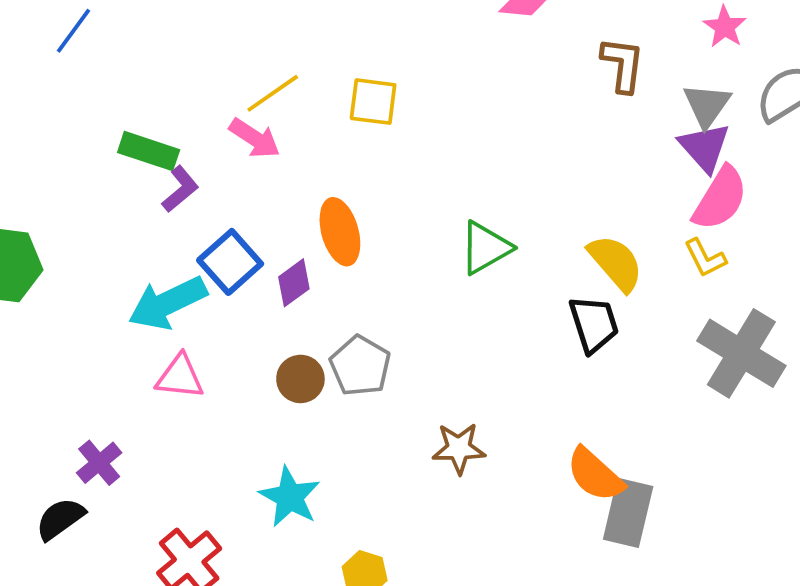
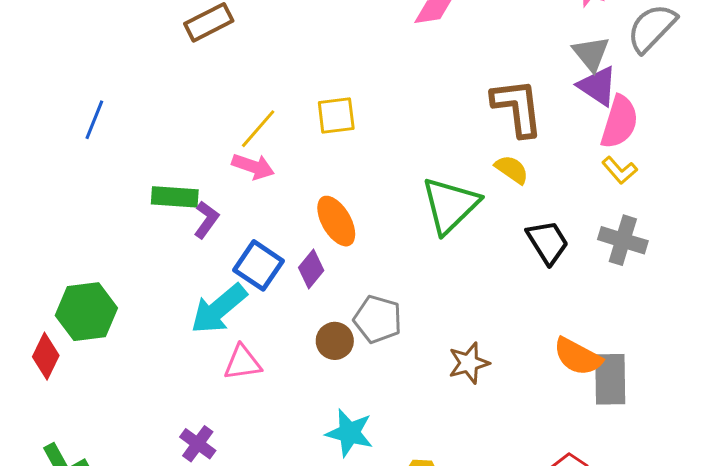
brown L-shape: (623, 65) -> (517, 108), moved, size x1.4
green triangle: (485, 248) -> (450, 205), size x1.4
yellow semicircle: (616, 263) -> (512, 169), moved, size x0.7
gray cross: (741, 353) -> (623, 240), moved, size x0.7

